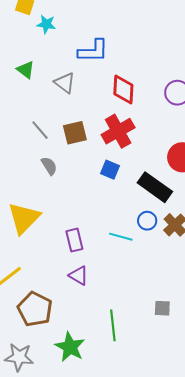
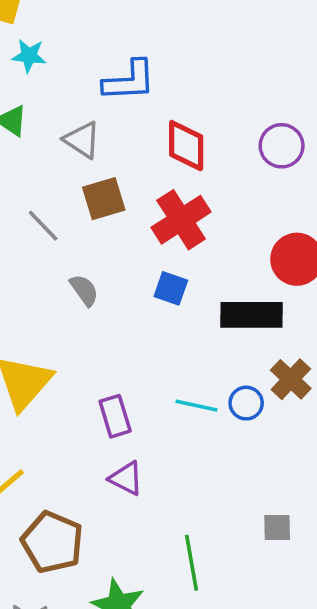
cyan star: (46, 24) -> (29, 56), moved
brown square: (75, 133) -> (104, 199), moved
gray semicircle: (49, 166) -> (84, 290), moved
black rectangle: (155, 187) -> (252, 315), turned -32
blue circle: (147, 221) -> (246, 403), moved

